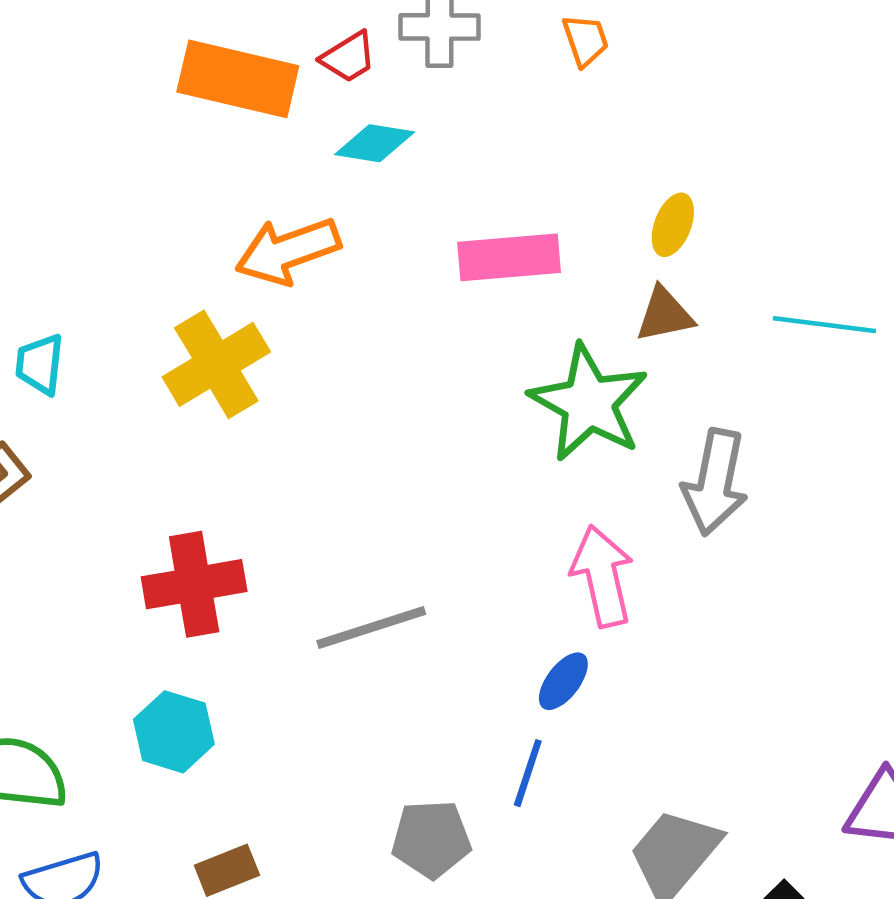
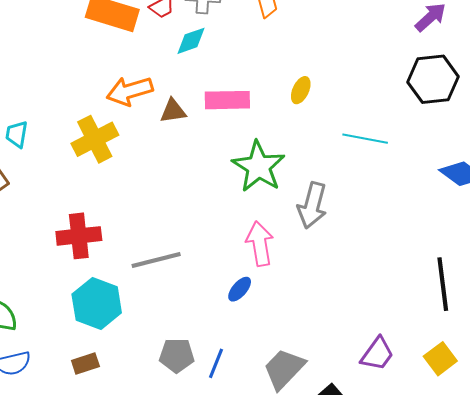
cyan diamond: (375, 143) -> (191, 41), moved, turned -32
brown triangle: (665, 315) -> (173, 111), moved
cyan hexagon: (174, 732) -> (97, 303), moved, size x1.4
blue line: (528, 773) -> (216, 363), moved

